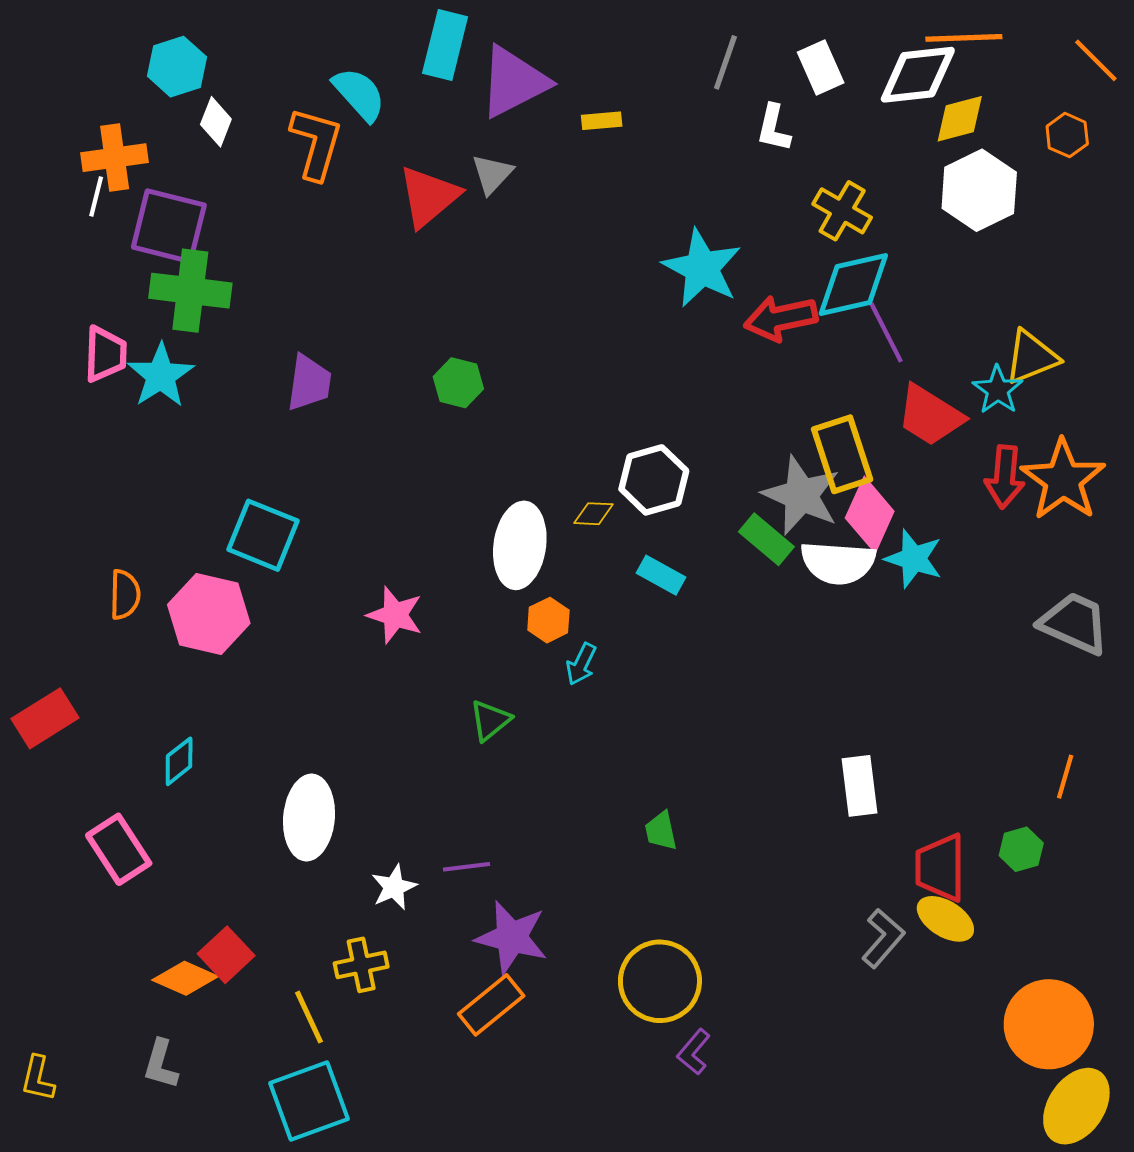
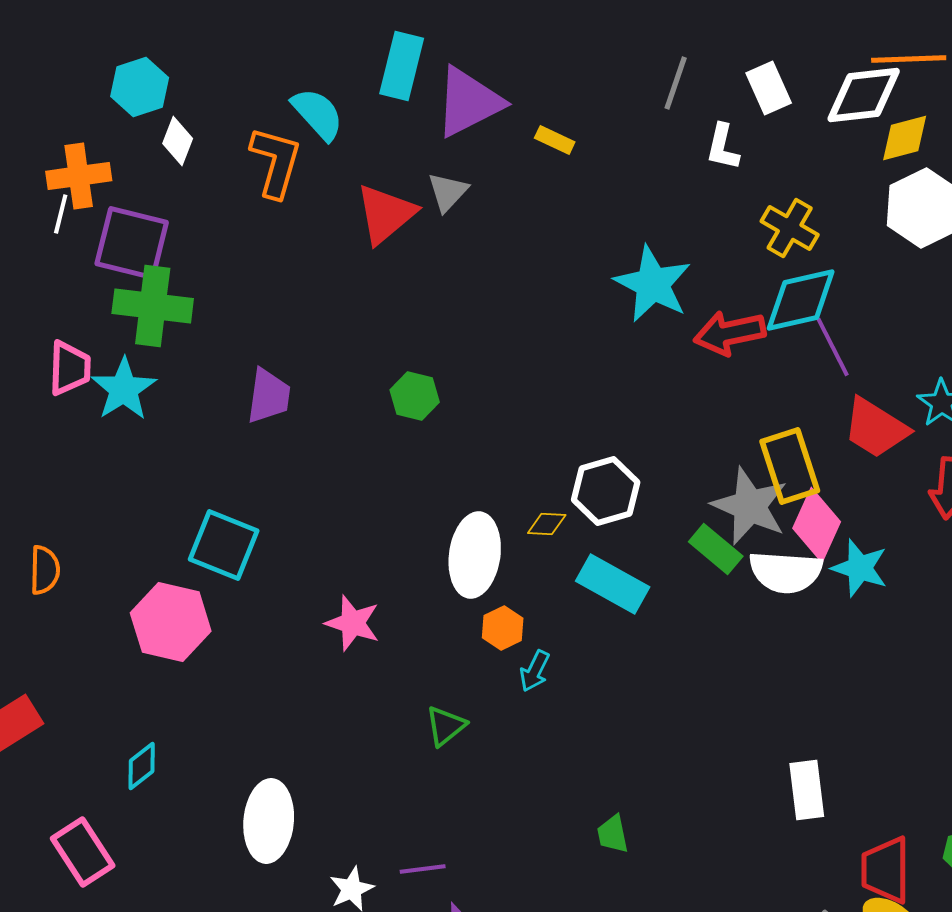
yellow rectangle: (602, 121) -> (555, 140), turned 30
cyan rectangle: (661, 575) -> (613, 584), size x1.5
orange semicircle: (125, 594) -> (45, 570), moved

